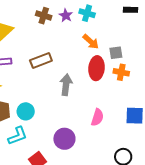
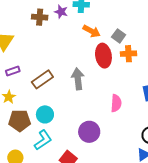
gray square: (116, 53) -> (119, 36), turned -32
brown rectangle: (41, 61) -> (42, 79), moved

